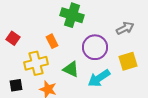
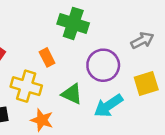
yellow cross: (36, 63) -> (26, 86), turned 30

